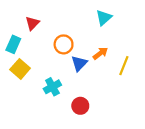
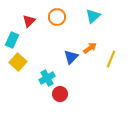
orange circle: (64, 44) -> (57, 17), moved
red circle: (80, 106) -> (60, 94), moved

